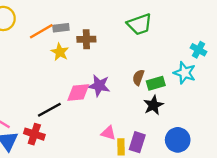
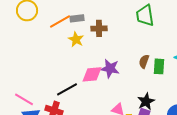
green trapezoid: (140, 24) -> (145, 15), turned 100
green rectangle: (156, 83) -> (159, 66), turned -70
black star: (153, 105) -> (146, 101), moved

